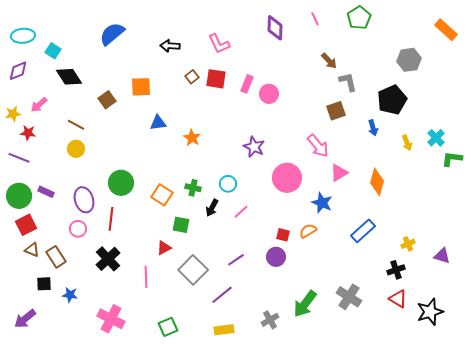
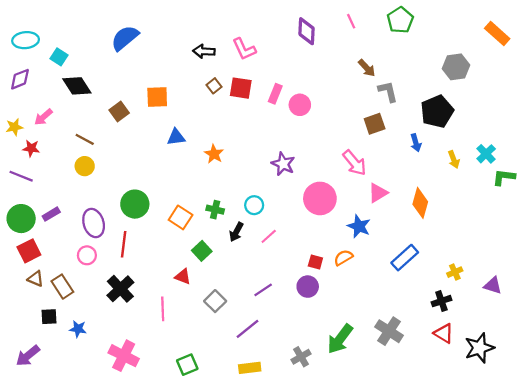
black arrow: (170, 46) -> (204, 51), moved
purple rectangle: (46, 192) -> (51, 214), turned -56
green square: (181, 225) -> (202, 251), turned 36
red triangle: (164, 248) -> (183, 277), turned 49
gray square: (193, 270) -> (215, 301), size x0.7

